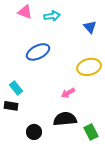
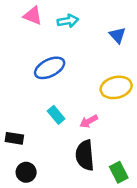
cyan rectangle: (16, 88) -> (56, 115), moved
black semicircle: (65, 119) -> (85, 155), turned -90
black circle: (34, 132) -> (26, 172), moved

